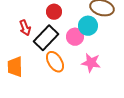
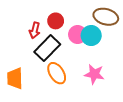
red arrow: (25, 28) -> (35, 30), moved, turned 35
pink circle: (75, 37) -> (78, 34), moved

